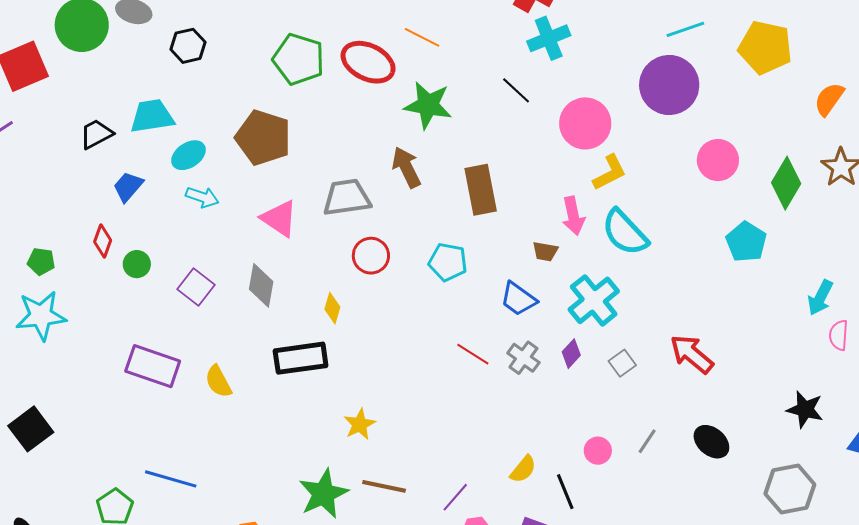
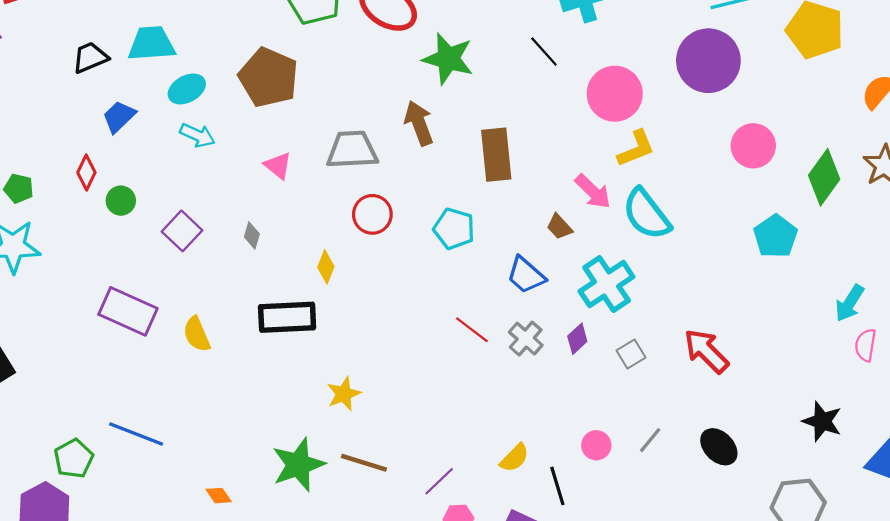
pink arrow: (573, 216) -> (593, 191), turned -39
pink triangle: (279, 218) -> (278, 166), size x0.7
brown trapezoid: (545, 251) -> (559, 227), turned 32
gray diamond: (261, 285) -> (252, 235), size x0.6

